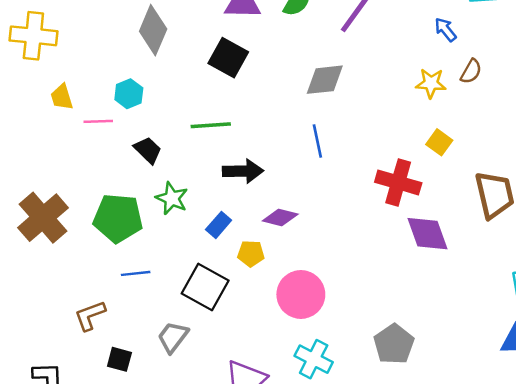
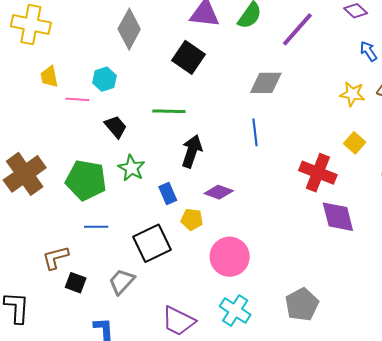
black arrow: (243, 171) -> (192, 151), turned -76
blue rectangle: (219, 225) -> (168, 193), turned -70
black square: (205, 287) -> (152, 243), turned 30
black square: (119, 359) -> (76, 283), moved

